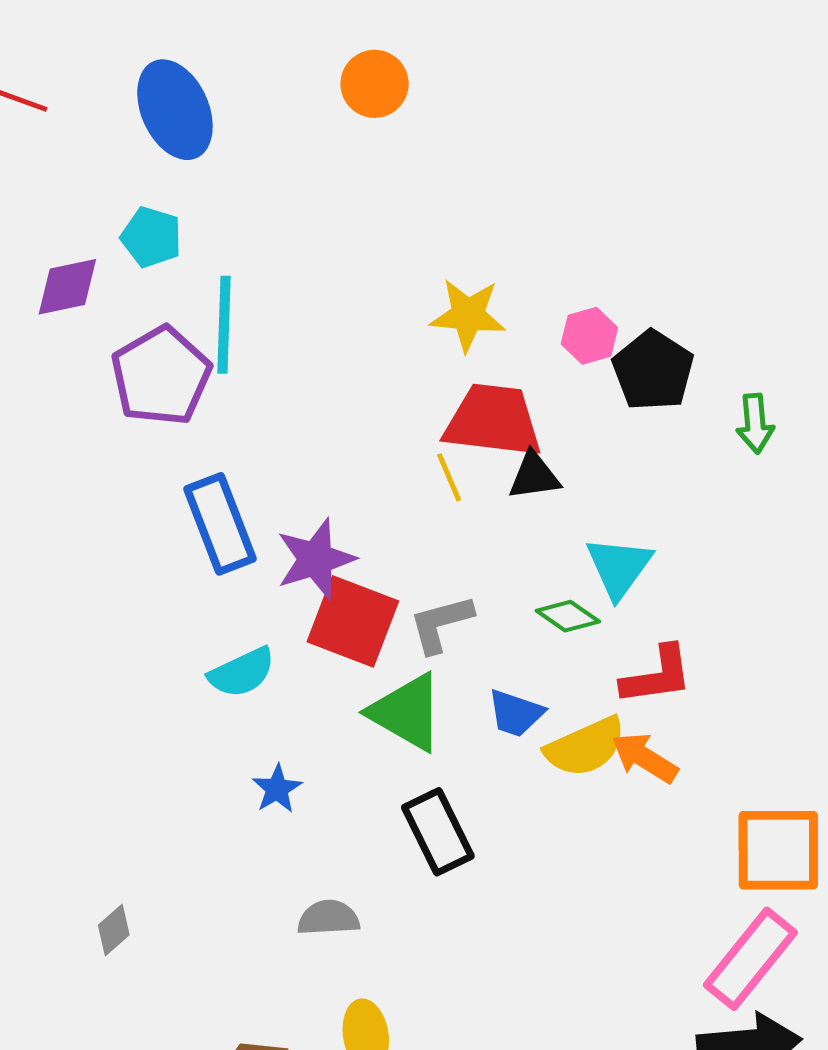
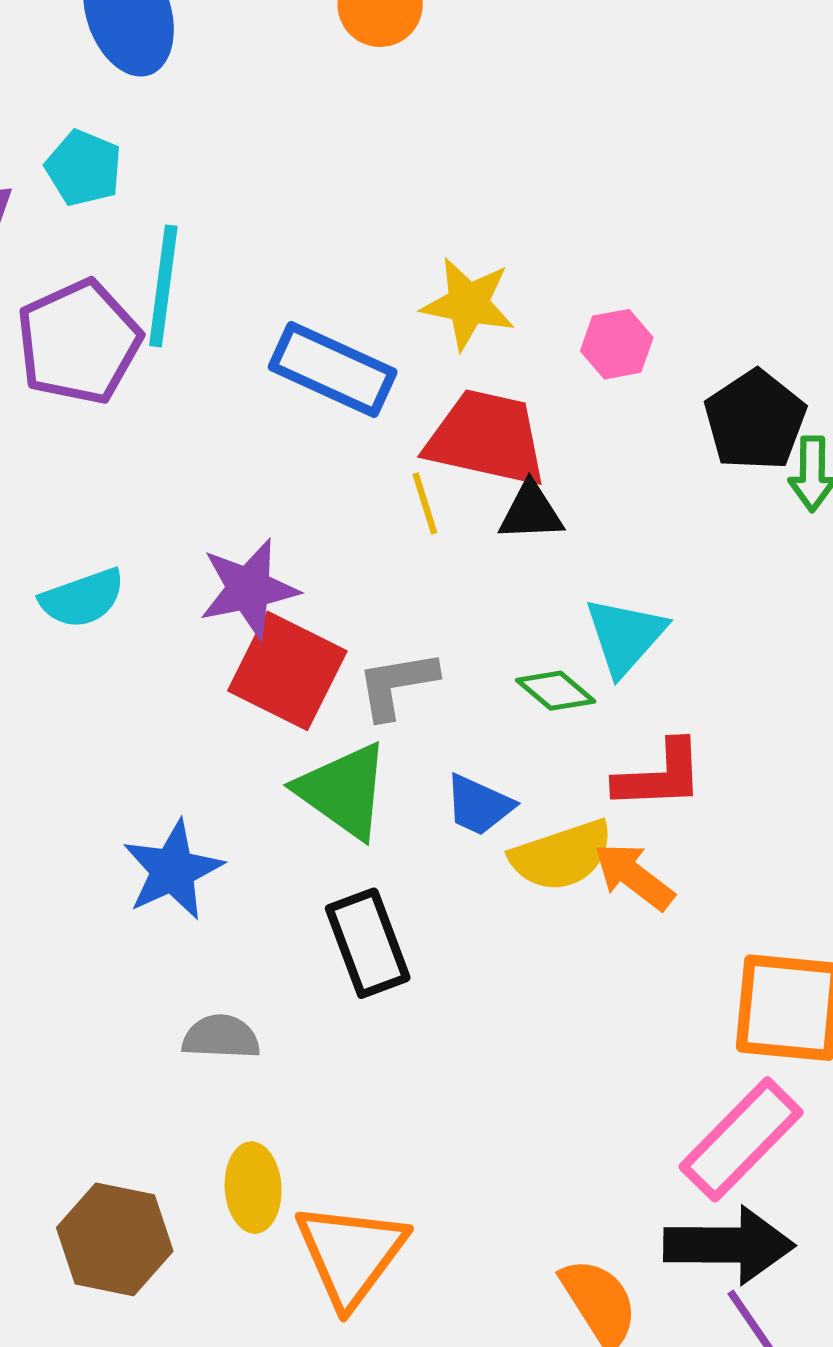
black pentagon: (653, 371) -> (755, 420), moved
blue rectangle: (220, 524) -> (333, 370), moved, turned -50
cyan semicircle: (242, 672) -> (82, 598), moved
blue star: (277, 789) -> (173, 870), size x1.6

